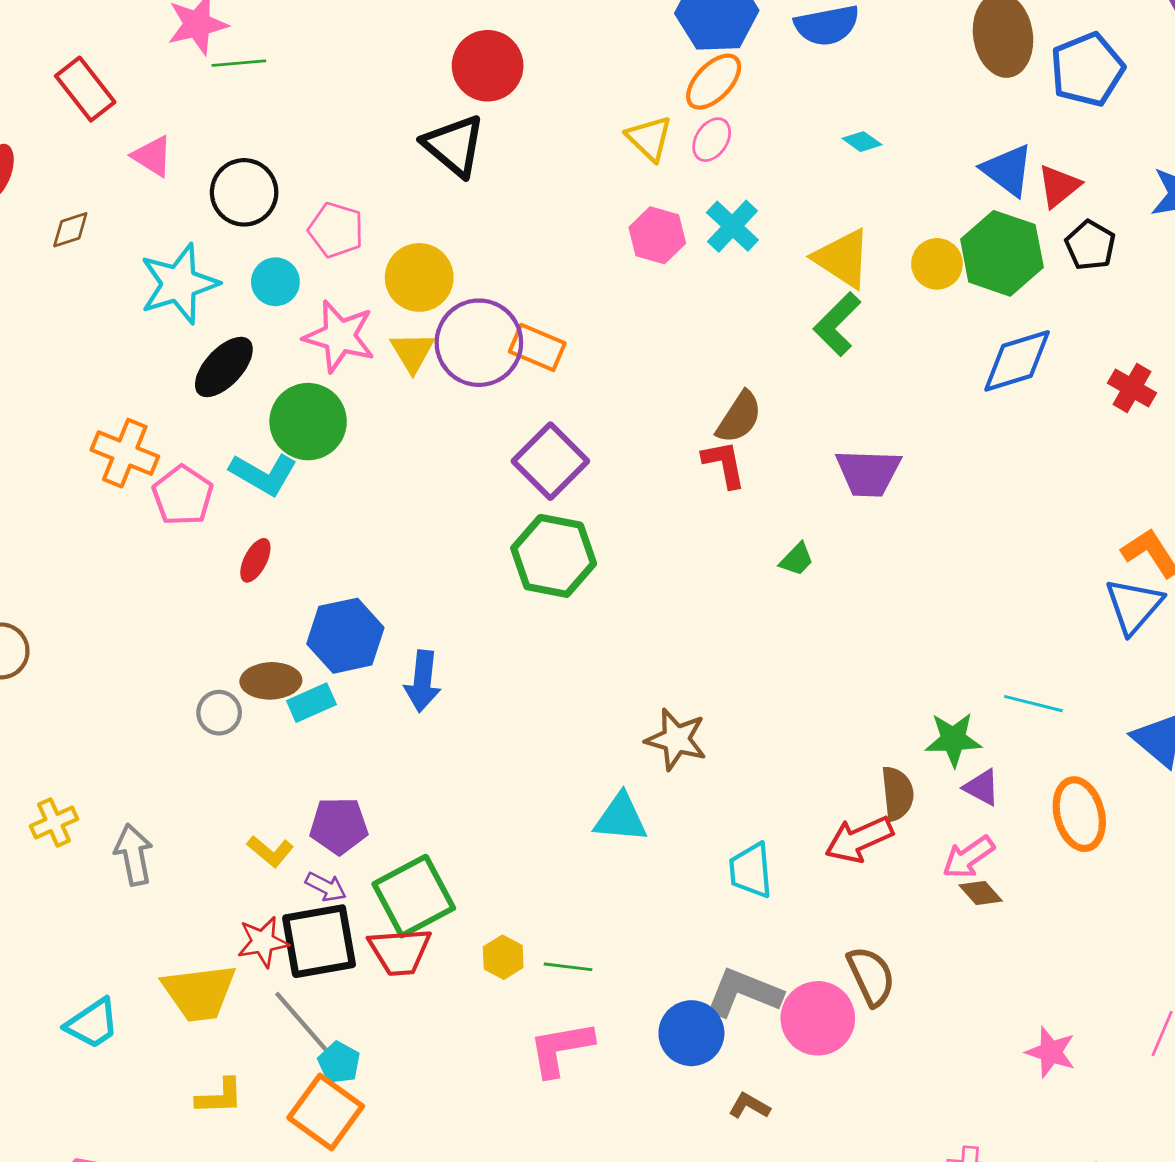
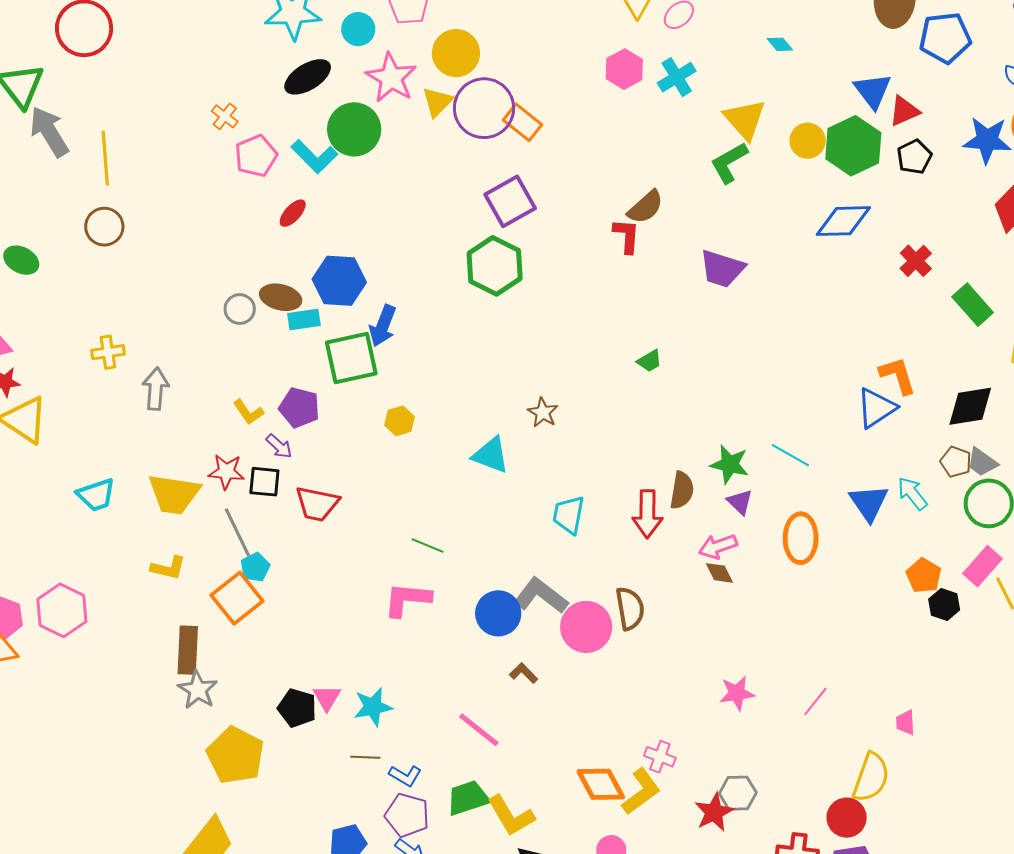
orange cross: (125, 453) -> (225, 116), size x0.6
green trapezoid: (797, 559) -> (649, 361), moved
brown star: (676, 739) -> (543, 412), size x0.7
red arrow: (859, 839) -> (647, 514), turned -81
green square: (414, 896) -> (351, 358), moved
black square: (319, 941) -> (264, 482), size x0.6
yellow hexagon: (503, 957) -> (399, 421), moved
pink star: (1051, 1052) -> (737, 693), turned 30

